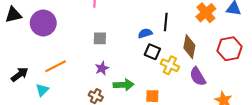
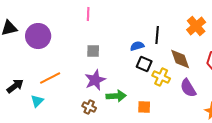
brown diamond: (189, 47) -> (180, 59), turned -30
purple star: (102, 68) -> (95, 80), size x1.5

